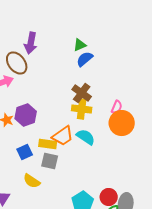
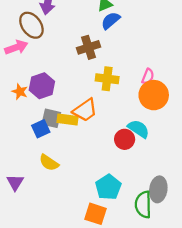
brown cross: (82, 93) -> (88, 47), moved, turned 36
cyan semicircle: (86, 137) -> (139, 129), moved
gray square: (50, 161) -> (51, 118), moved
red circle: (109, 197) -> (125, 139), moved

